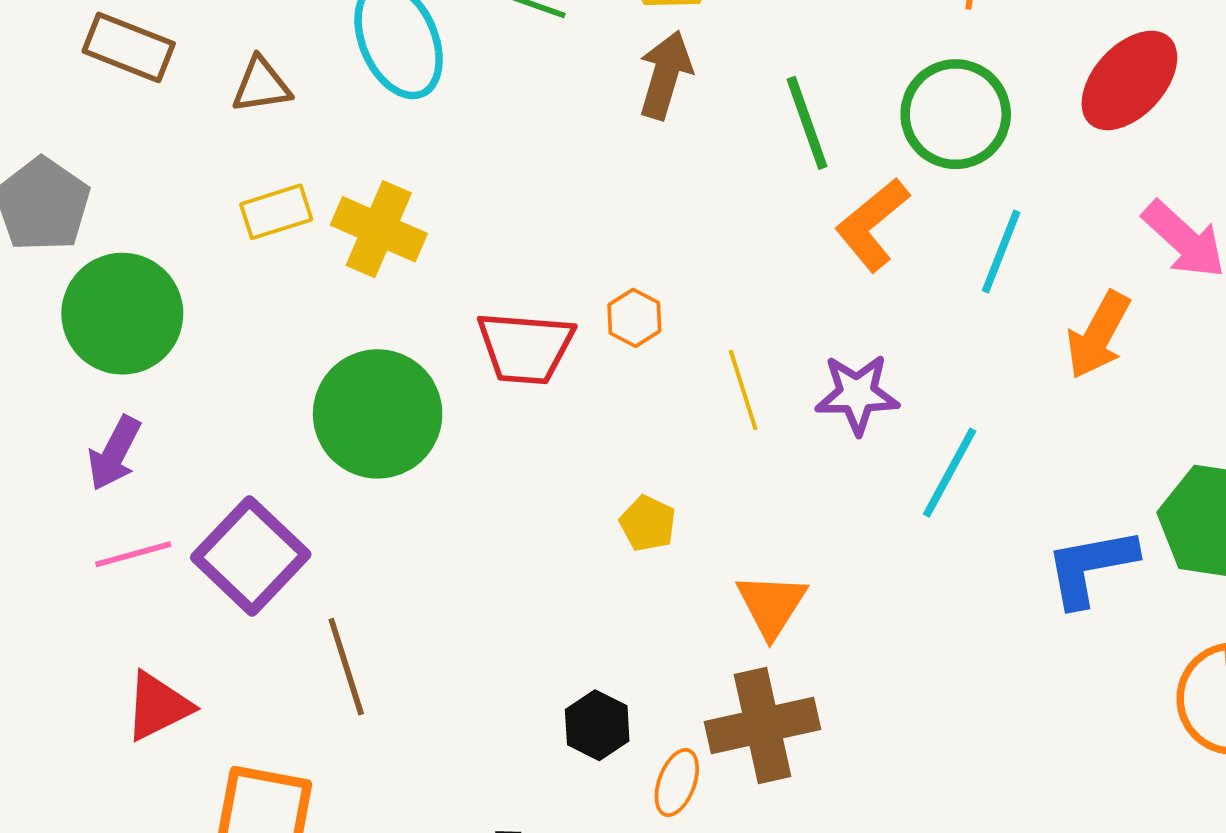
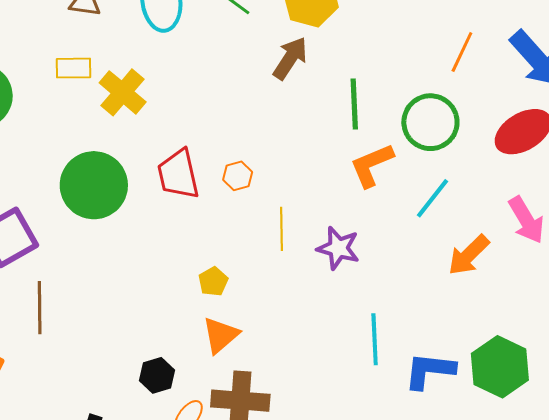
red trapezoid: (525, 348) -> (178, 174), turned 56
cyan line: (950, 473) -> (375, 339), moved, turned -48
orange triangle: (771, 605) -> (221, 335), moved

